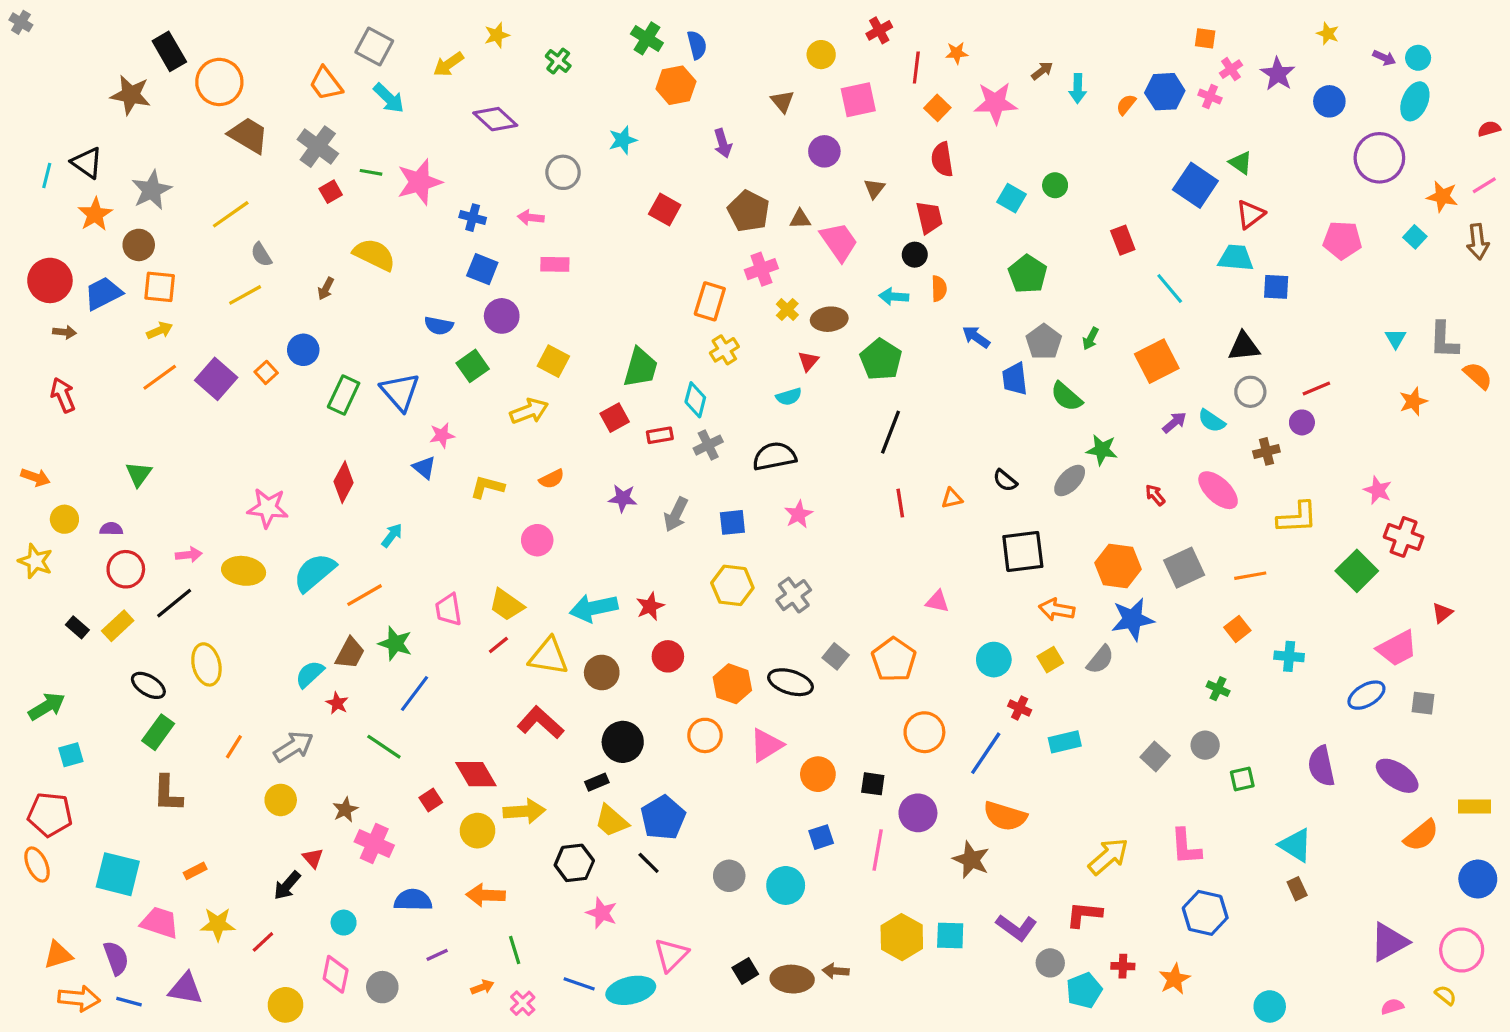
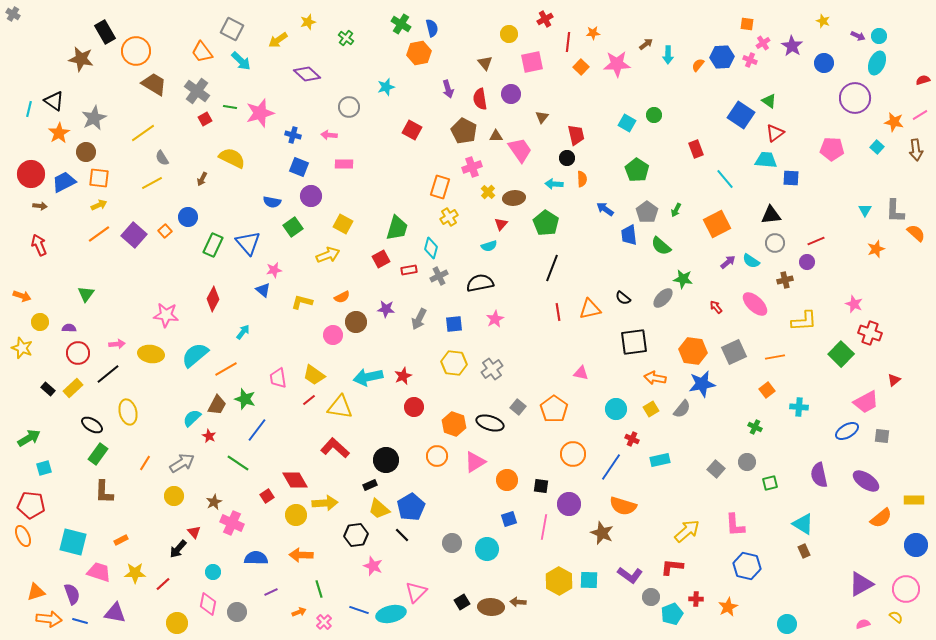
red semicircle: (942, 159) -> (480, 99), moved
orange triangle: (952, 498) -> (590, 309), size x1.6
brown circle: (602, 672) -> (356, 322), moved

